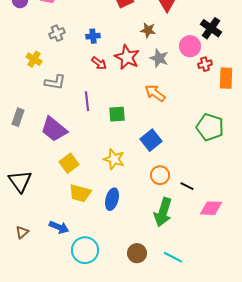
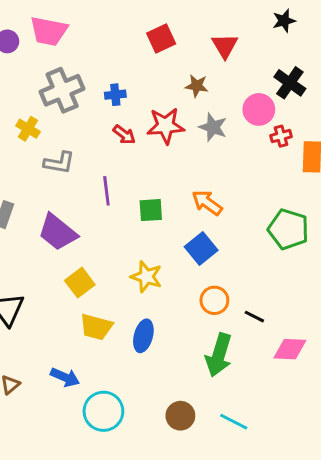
gray cross: (57, 33) -> (62, 90), size x1.8
red star: (127, 57) -> (166, 126), turned -30
orange arrow: (155, 93) -> (207, 203), moved

